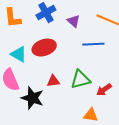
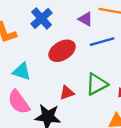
purple triangle: (74, 21) -> (86, 19), moved
red ellipse: (44, 48) -> (62, 51), moved

